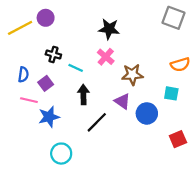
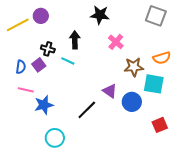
black star: (109, 29) -> (100, 15), moved
pink cross: (106, 57) -> (116, 42), moved
brown star: (132, 75) -> (134, 67), moved
purple square: (46, 83) -> (39, 65), moved
cyan square: (171, 93) -> (154, 84), size x1.5
black arrow: (83, 95) -> (75, 40), moved

